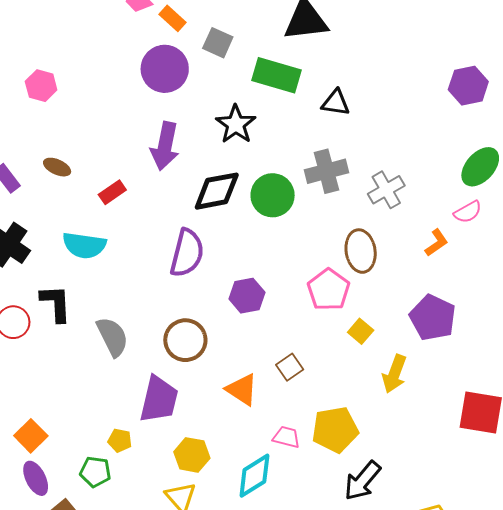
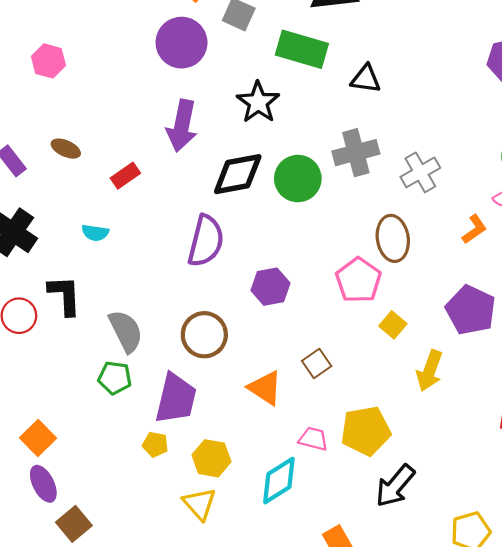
cyan semicircle: (84, 245) -> (95, 233), size x0.6
yellow pentagon: (120, 440) -> (155, 444), moved
green pentagon: (95, 472) -> (115, 378), moved

